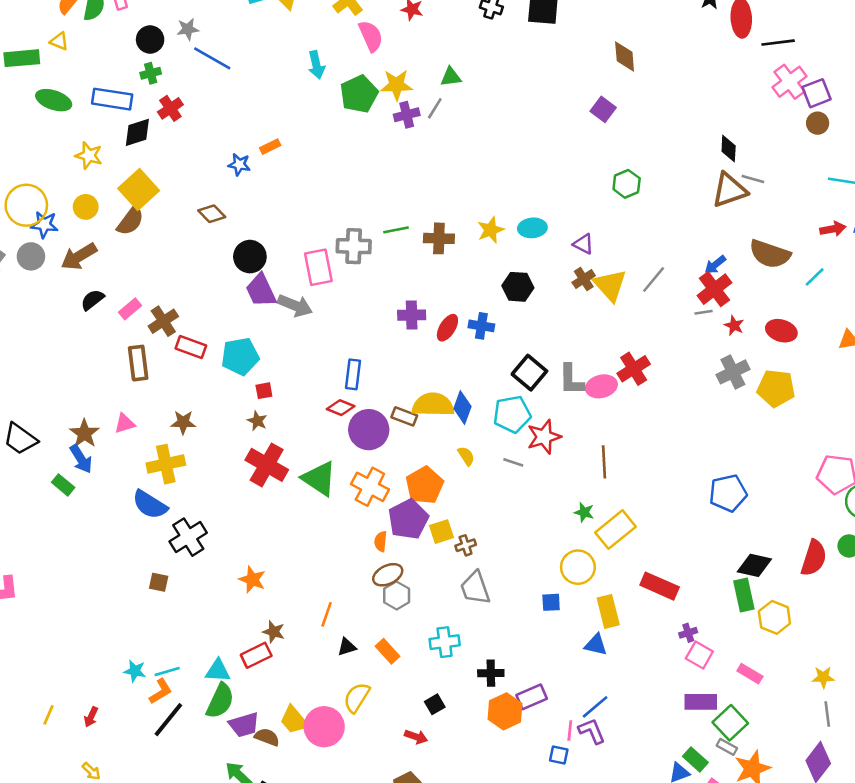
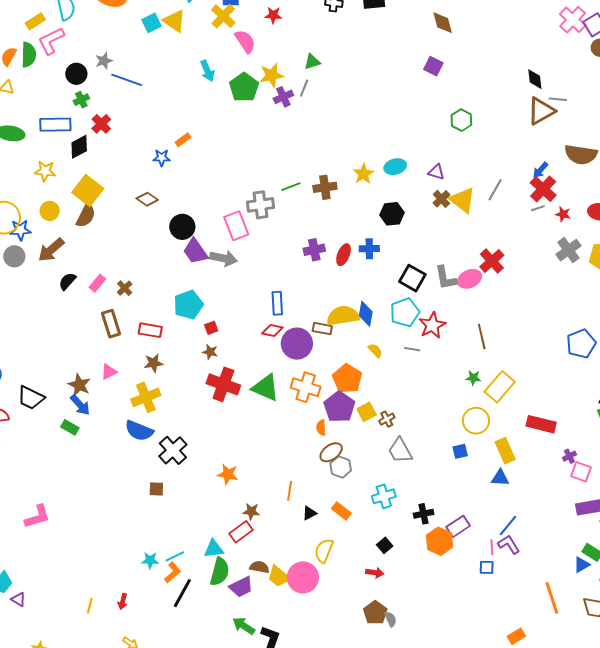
brown cross: (163, 321) -> (125, 288), size x0.7
red rectangle: (191, 347) -> (150, 330), moved
brown semicircle: (267, 737) -> (259, 567), moved

